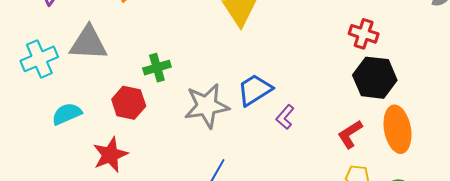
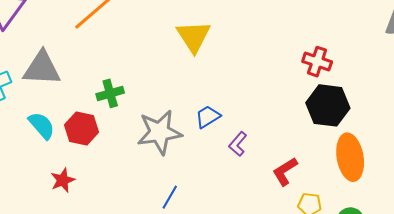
blue trapezoid: (255, 90) -> (208, 117), size x0.7
cyan semicircle: (67, 114) -> (42, 126), moved, turned 72
red L-shape: (350, 134) -> (285, 171), moved
red star: (110, 155) -> (63, 180), size x0.7

